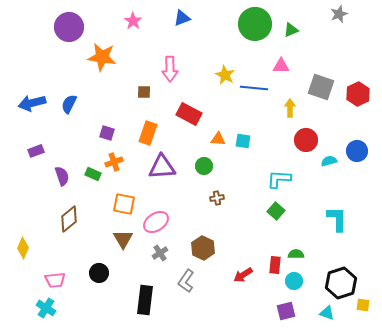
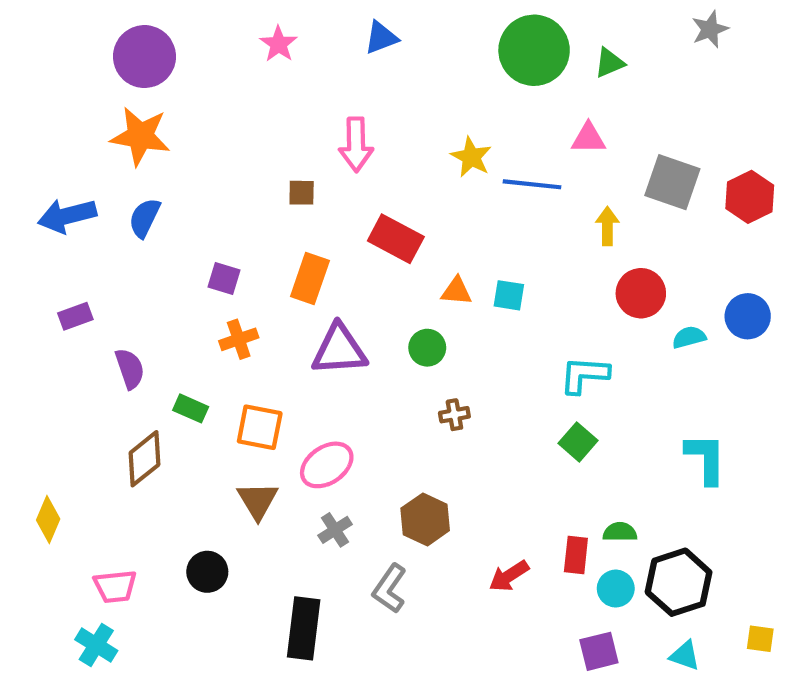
orange star: (102, 57) -> (140, 136), moved
green rectangle: (93, 174) -> (191, 408), moved
black hexagon: (341, 283) -> (679, 582), moved

